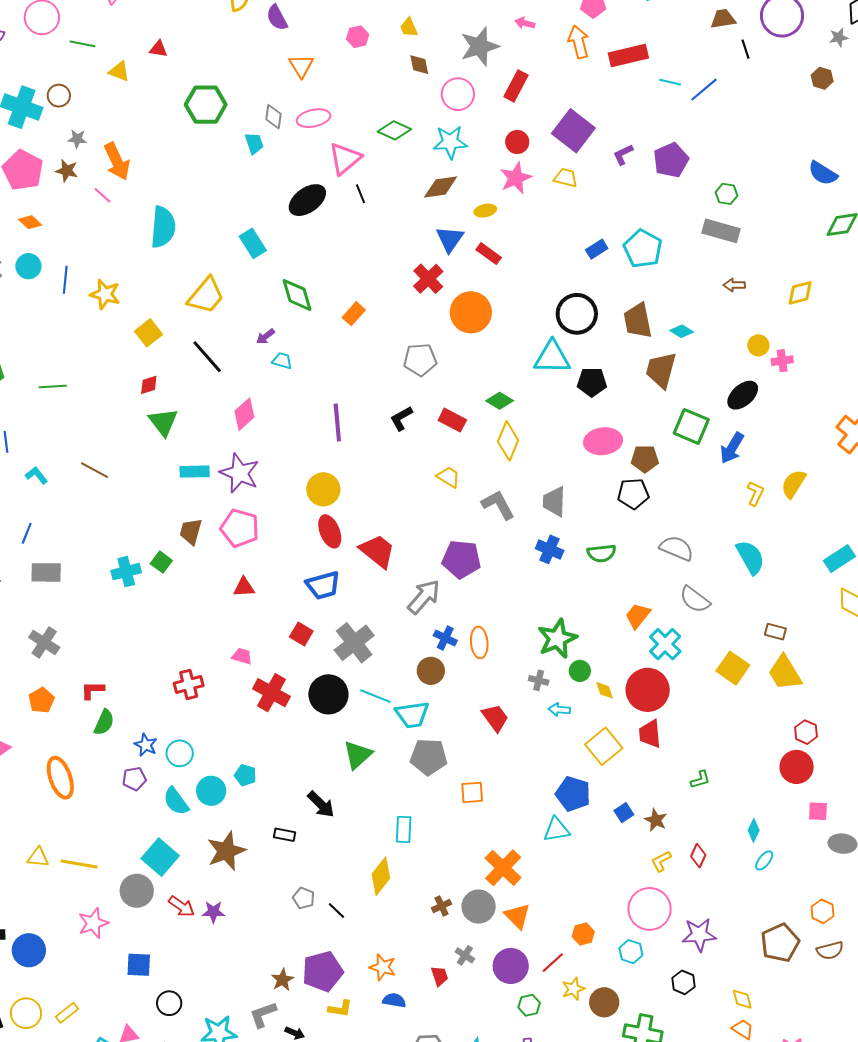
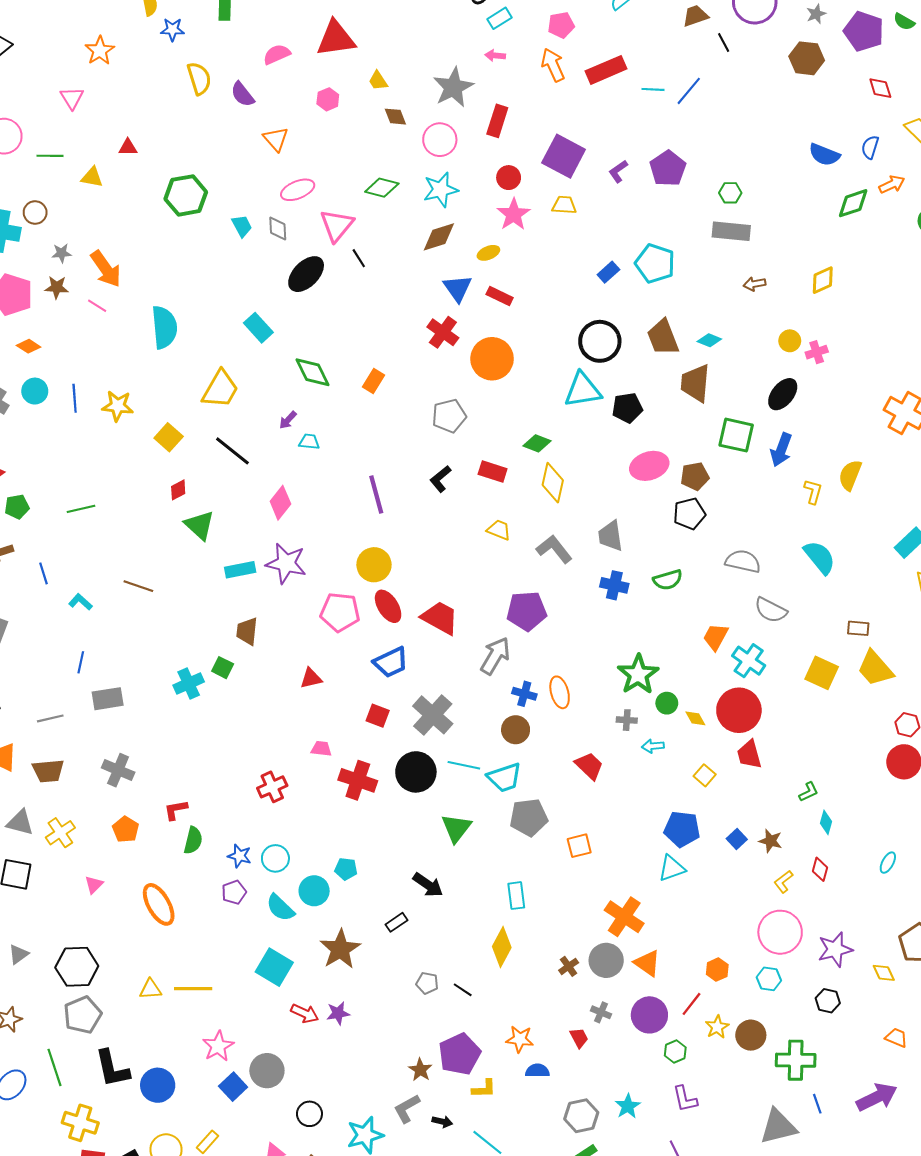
brown hexagon: (822, 78) -> (807, 58), size x1.5
gray diamond: (274, 117) -> (278, 229), moved
pink pentagon: (240, 528) -> (340, 612), moved
yellow square: (604, 746) -> (705, 775), size x0.6
cyan diamond: (754, 830) -> (826, 822), moved
black rectangle: (285, 835) -> (396, 922), turned -35
gray circle: (137, 891) -> (267, 1071), moved
blue square: (139, 965) -> (233, 1087), moved, turned -36
yellow diamond: (742, 999) -> (884, 973), moved

